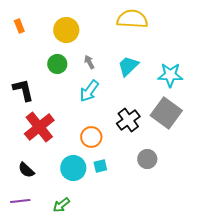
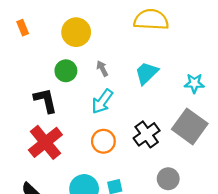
cyan star: (170, 75) -> (194, 83), size x0.7
black L-shape: (23, 90) -> (45, 100), moved
orange circle: (91, 137) -> (103, 141), moved

